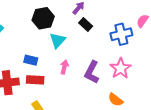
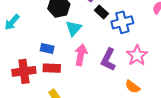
blue cross: (121, 34) -> (122, 22), moved
pink arrow: (64, 67) -> (81, 55), size x1.5

